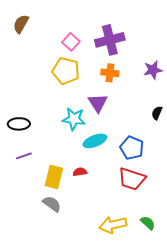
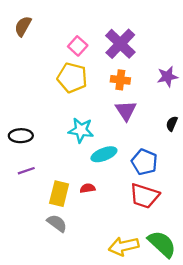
purple cross: (110, 40) -> (120, 44), turned -32
purple triangle: (98, 103) -> (126, 111), moved
green semicircle: (148, 223) -> (162, 244), size x1.8

